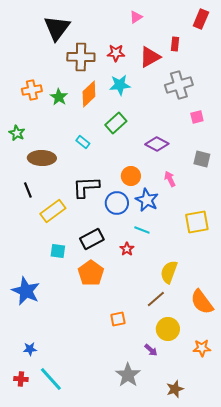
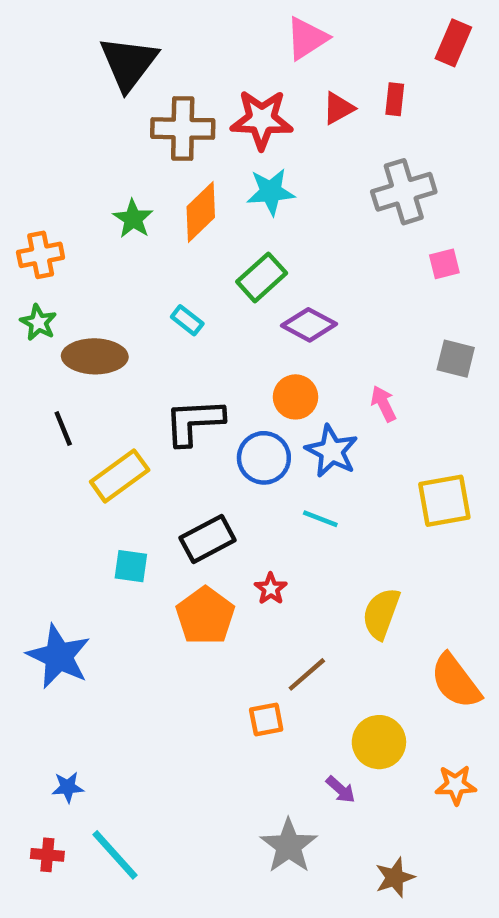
pink triangle: (136, 17) -> (307, 38), size x1.5
red star: (116, 53) -> (262, 120), size x1.5
red triangle: (150, 57) -> (338, 108), moved, size x0.7
orange cross: (32, 90) -> (41, 255), moved
green star: (17, 133) -> (38, 323), moved
purple diamond: (157, 144) -> (309, 325), moved
red star: (127, 249) -> (271, 589), moved
brown line: (156, 299) -> (307, 674), moved

